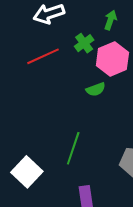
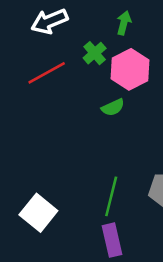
green line: (73, 148) -> (111, 196), moved

